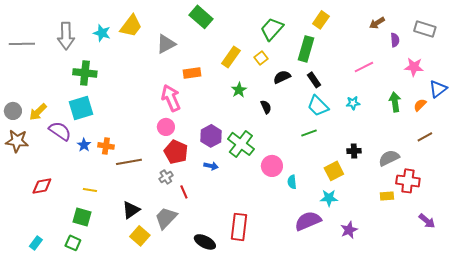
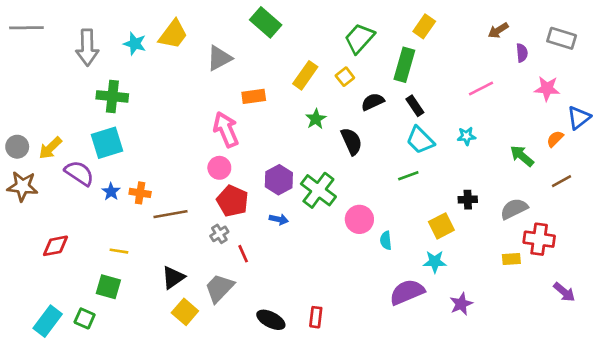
gray line: (22, 44) -> (26, 28), moved
green arrow: (395, 102) -> (522, 156), moved, turned -42
black semicircle: (266, 107) -> (351, 141), size x1.5
red rectangle: (239, 227) -> (316, 317), moved, size x0.6
cyan rectangle: (36, 243) -> (48, 321), size x1.6
green square: (73, 243) -> (85, 318), moved

